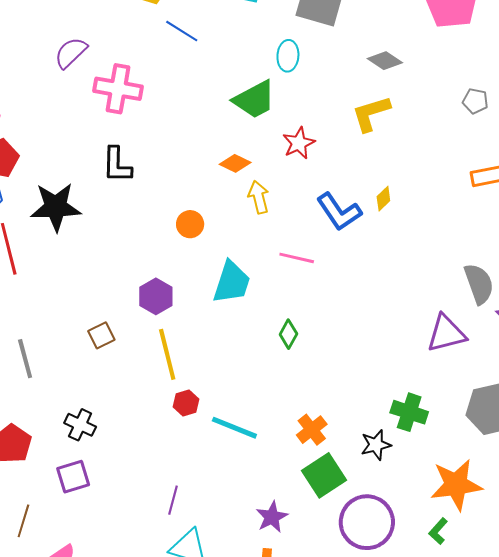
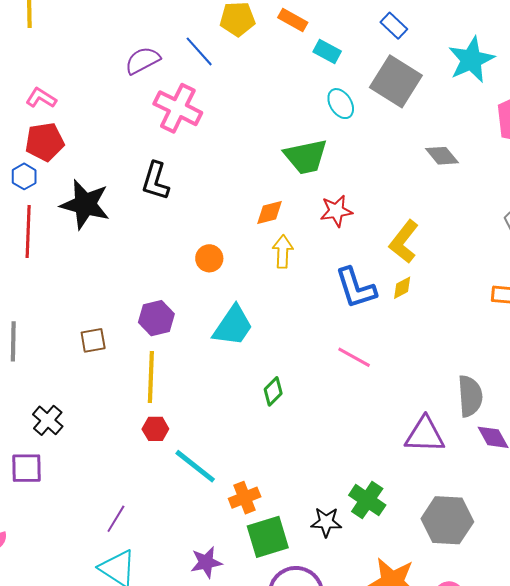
blue line: (182, 31) -> (199, 51), moved
cyan ellipse: (288, 56) -> (341, 104), moved, turned -52
yellow L-shape: (371, 113) -> (404, 242), moved, turned -51
orange diamond: (235, 163) -> (269, 213), turned -56
pink line: (297, 258) -> (354, 357), moved
orange cross: (312, 430) -> (245, 498), moved

